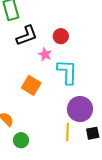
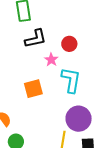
orange square: (31, 85) -> (33, 89), turned 36

